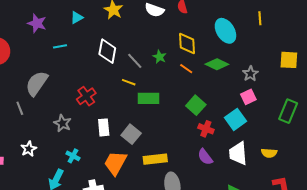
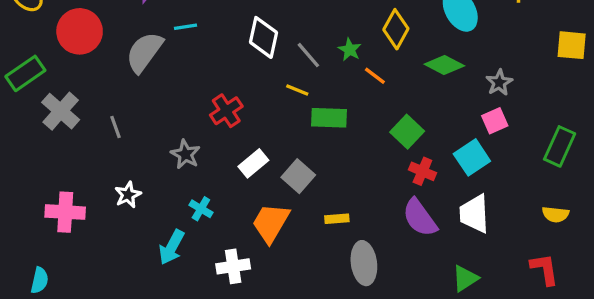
yellow diamond: (187, 44) -> (396, 29), turned 30
yellow square: (289, 60) -> (572, 45), moved
orange line: (186, 69) -> (375, 76), moved
gray semicircle: (37, 83) -> (144, 52), moved
white rectangle: (104, 127) -> (253, 163), turned 54
yellow semicircle: (269, 153) -> (555, 214), moved
purple semicircle: (205, 157) -> (420, 218), size x1.4
yellow rectangle: (155, 159) -> (337, 219), size x0.6

